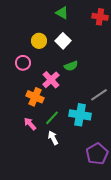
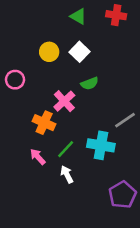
red cross: (100, 17) -> (116, 15), moved
pink circle: (23, 63) -> (15, 80), moved

